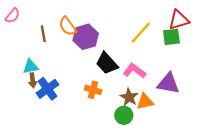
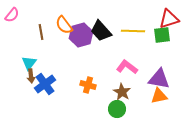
yellow line: (141, 33) -> (133, 31), turned 50
black trapezoid: (107, 63) -> (101, 31), moved
cyan triangle: (31, 67) -> (29, 63), turned -42
orange triangle: (145, 101) -> (159, 96), moved

